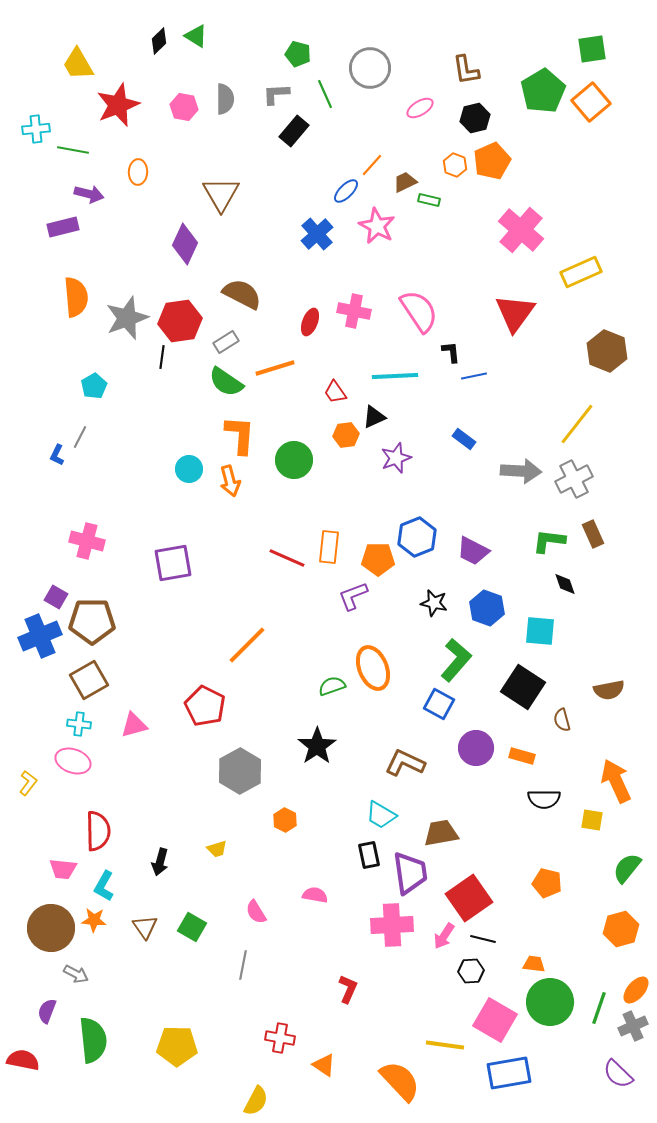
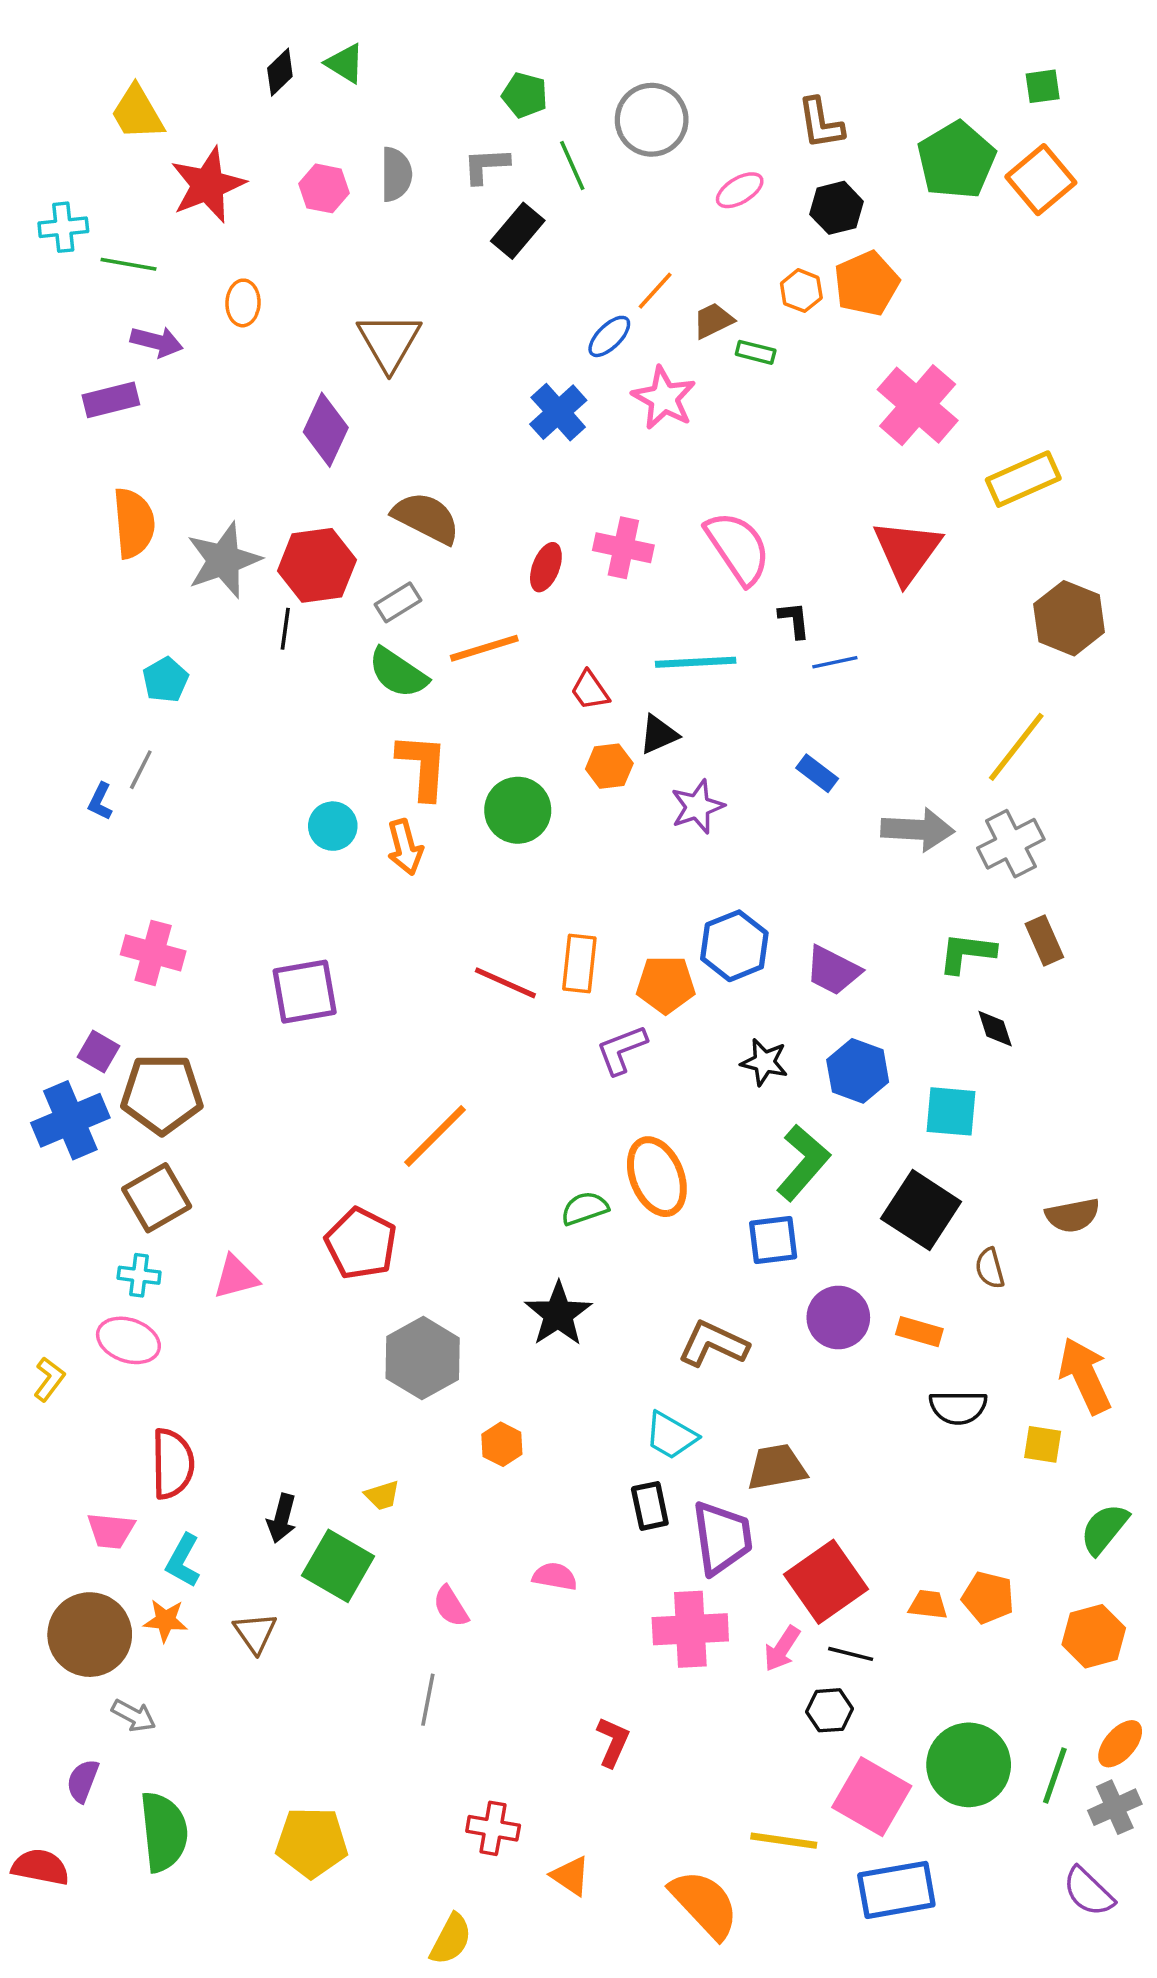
green square: (592, 49) -> (1043, 86), size x0.7
blue square: (439, 704) -> (773, 1240), turned -36
orange pentagon: (547, 883) -> (988, 1598), moved
green square: (192, 927) -> (338, 1566), moved, size x1.4
orange trapezoid: (534, 964) -> (928, 1605), moved

